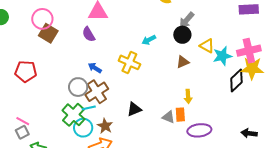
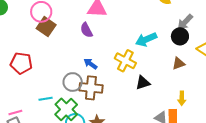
cyan arrow: (149, 40) -> (146, 39), size x1.5
brown cross: (97, 92) -> (91, 88), turned 35
cyan line: (89, 108) -> (46, 99), moved
black triangle: (134, 109) -> (143, 83), moved
pink line: (23, 121) -> (15, 113), turned -48

